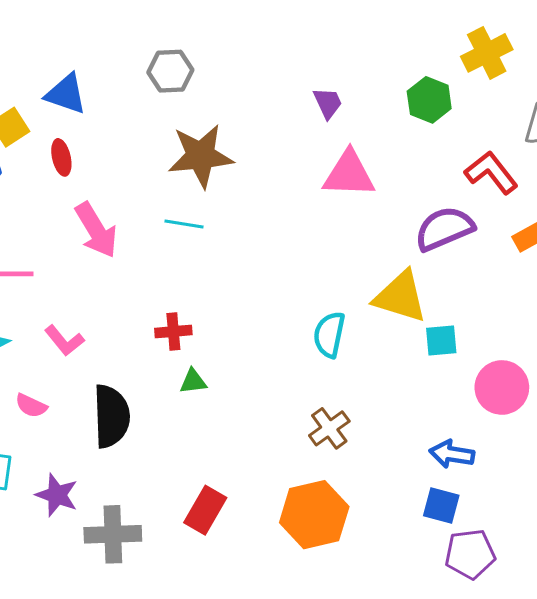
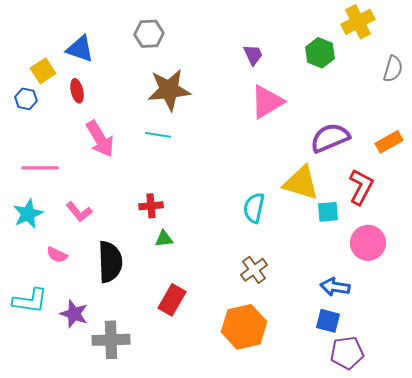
red L-shape: (491, 173) -> (361, 187), moved, turned 66
pink triangle: (349, 174) -> (267, 102), turned -33
red rectangle: (205, 510) -> (172, 300), moved

